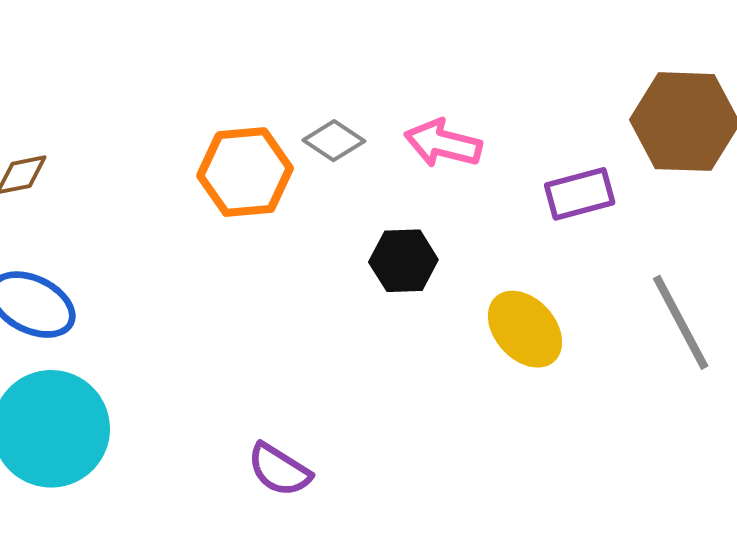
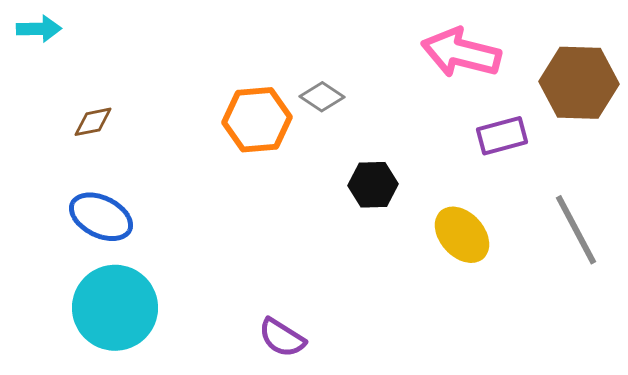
pink arrow: (443, 143) -> (461, 53), moved, size x1.4

